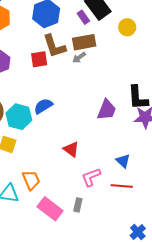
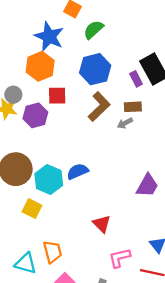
brown rectangle: (84, 42) -> (133, 107), size x0.7
brown L-shape: (54, 46) -> (99, 107), turned -124
red square: (39, 59) -> (57, 96), moved

